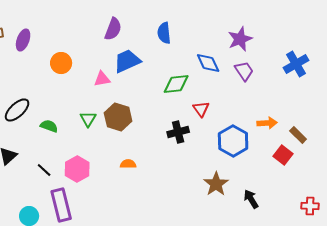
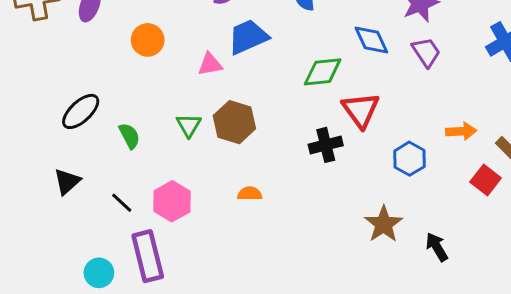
red triangle: (201, 109) -> (361, 110), size x1.5
green semicircle: (49, 126) -> (129, 136), turned 42
blue hexagon: (233, 141) -> (409, 159), size x0.7

